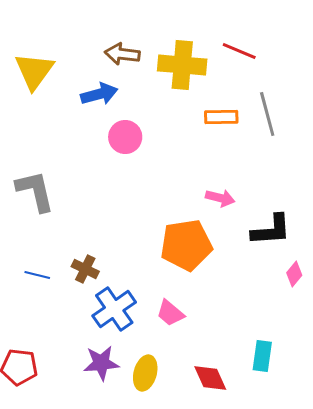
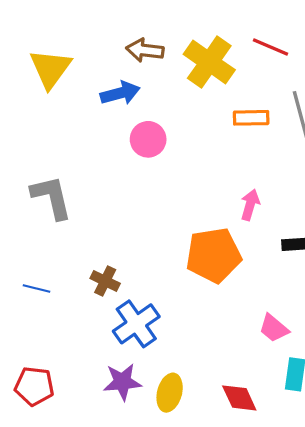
yellow cross: (182, 65) -> (209, 62), turned 30
pink arrow: (220, 198) -> (250, 205), turned -88
blue line: (37, 275) -> (36, 288), moved
pink trapezoid: (170, 313) -> (274, 328), moved

